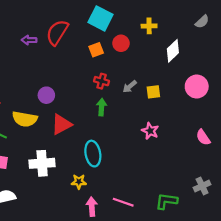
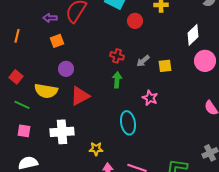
orange square: (96, 50) -> (57, 41), moved
white diamond: (173, 51) -> (193, 35), moved
pink star: (150, 131) -> (150, 98), moved
cyan ellipse: (93, 154) -> (128, 123), moved

